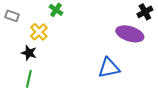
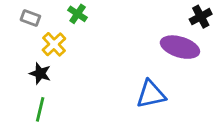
gray rectangle: (12, 16) -> (30, 18), moved

